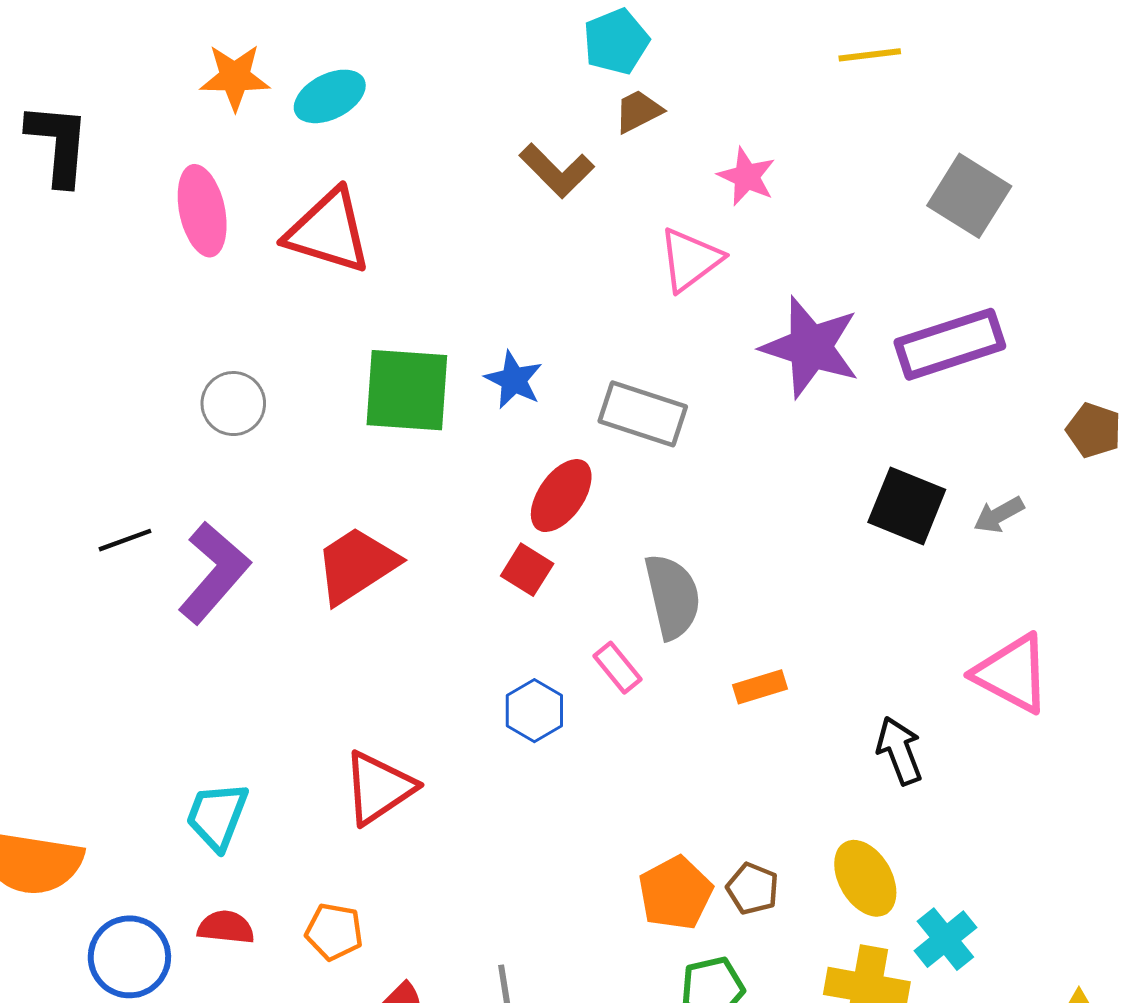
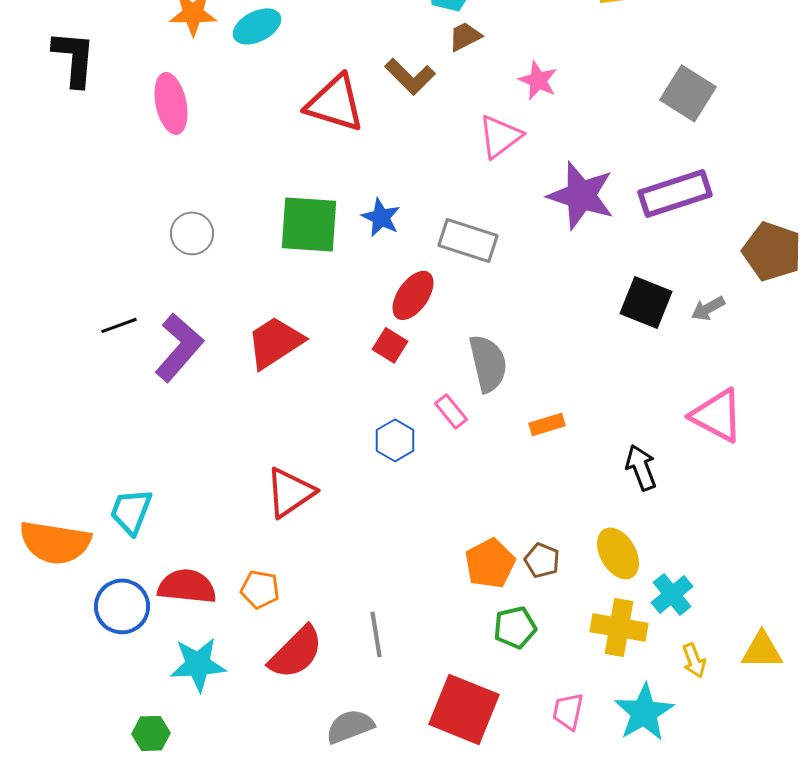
red triangle: (328, 231) -> (335, 103), moved
brown pentagon: (1094, 430) -> (772, 251), size x1.6
cyan trapezoid: (217, 816) -> (131, 511), moved
red semicircle: (226, 927) -> (187, 586), size x1.5

